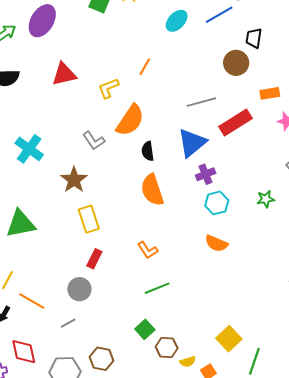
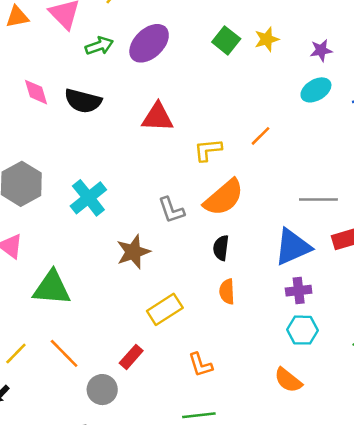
black semicircle: (148, 151) -> (221, 248), moved
orange semicircle: (152, 190) -> (227, 292), size x0.6
yellow rectangle: (89, 219) -> (165, 309), moved, turned 60
orange line: (32, 301) -> (64, 353), moved

